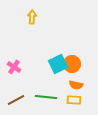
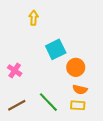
cyan square: (58, 64) -> (56, 49), moved
green line: (46, 97) -> (48, 102), turned 40

